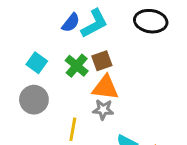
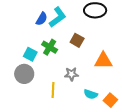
brown square: (102, 61) -> (77, 40), moved, turned -32
cyan square: (37, 63) -> (30, 54), moved
orange triangle: (105, 87) -> (103, 61), moved

